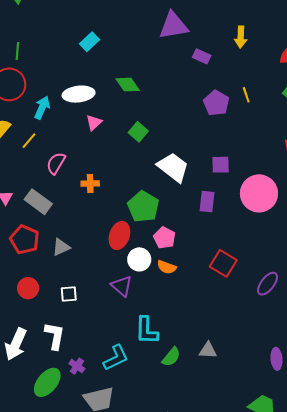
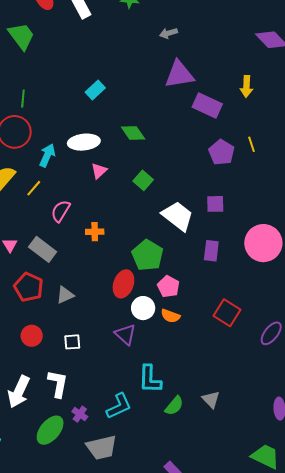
purple rectangle: (202, 56) -> (207, 106), size x1.6
purple square: (221, 165) -> (215, 204), moved
gray triangle: (208, 350) -> (211, 400), turned 42

